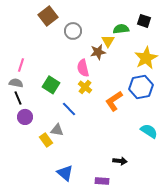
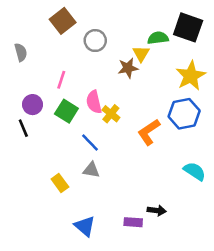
black square: (144, 21) -> (188, 27), size x1.6
pink line: (21, 65) -> (61, 80), moved
pink semicircle: (83, 68) -> (94, 102), moved
gray semicircle: (16, 83) -> (21, 52), moved, turned 64
purple circle: (25, 117) -> (32, 105), moved
gray triangle: (57, 130) -> (91, 170), moved
purple rectangle: (102, 181) -> (133, 222), moved

